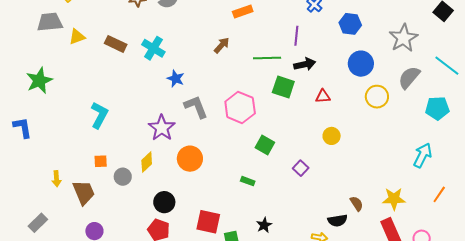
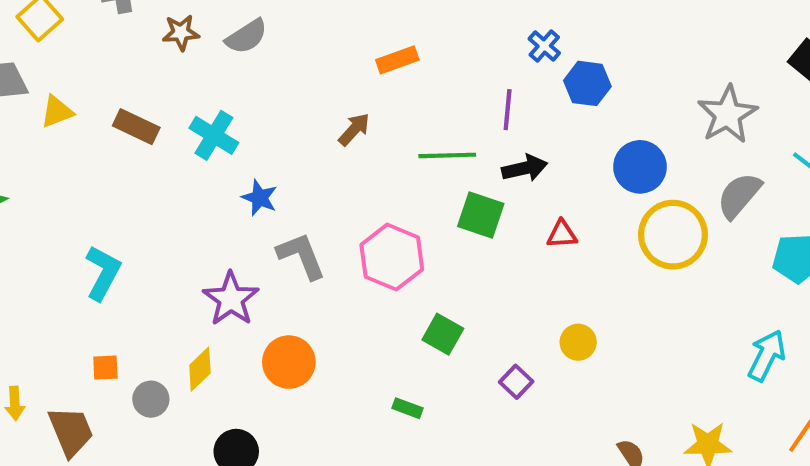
blue hexagon: (350, 24) -> (587, 83), moved
yellow circle: (377, 97) -> (673, 235), size x1.4
yellow circle: (332, 136) -> (578, 342), moved

